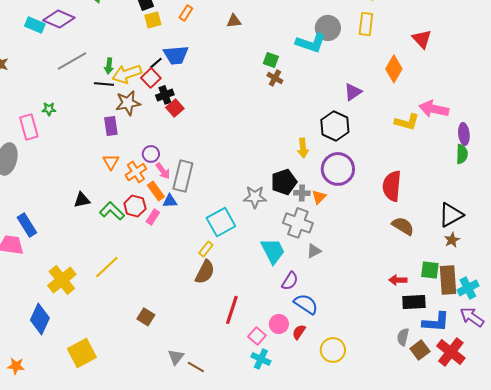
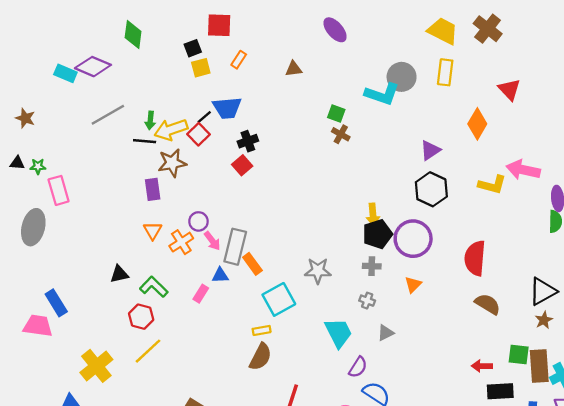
black cross: (165, 95) -> (248, 141), moved
red square: (175, 108) -> (242, 165), moved
green star: (49, 109) -> (38, 166), moved
black hexagon: (335, 126) -> (431, 189), moved
black pentagon: (284, 182) -> (377, 234), moved
orange rectangle: (156, 191) -> (252, 264), moved
orange triangle: (319, 197) -> (413, 285), moved
red hexagon: (135, 206) -> (141, 317), moved
gray cross: (298, 223) -> (367, 301), size x0.5
yellow rectangle: (206, 249) -> (262, 330), turned 42

